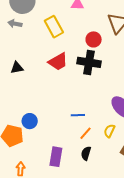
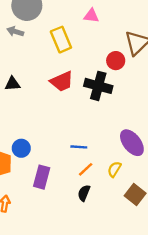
red circle: (94, 39) -> (116, 61), moved
purple rectangle: (56, 157) -> (42, 177), moved

